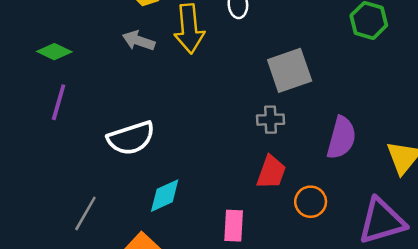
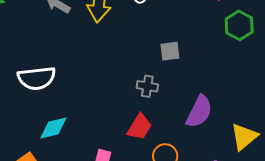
gray square: (290, 70) -> (170, 51), size x0.6

